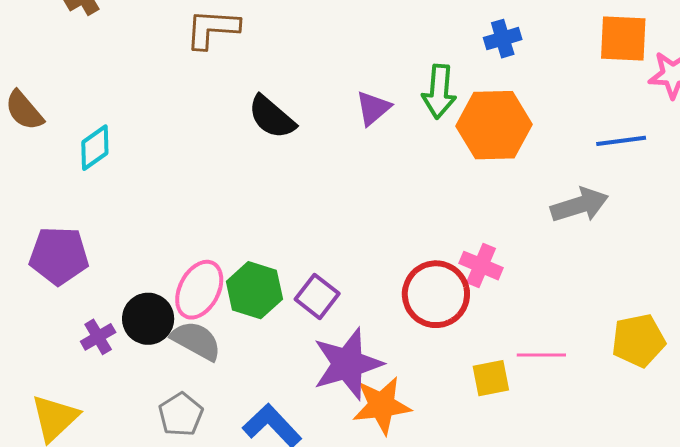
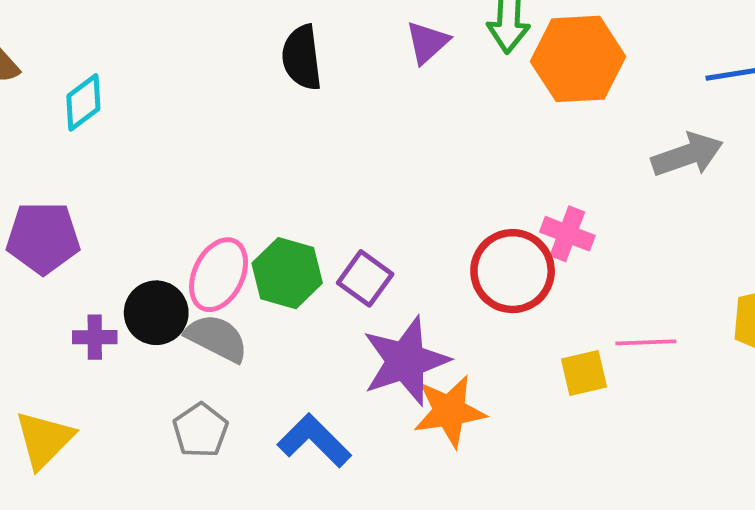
black semicircle: (272, 117) -> (302, 58), turned 44
purple cross: (98, 337) -> (95, 337), turned 32

